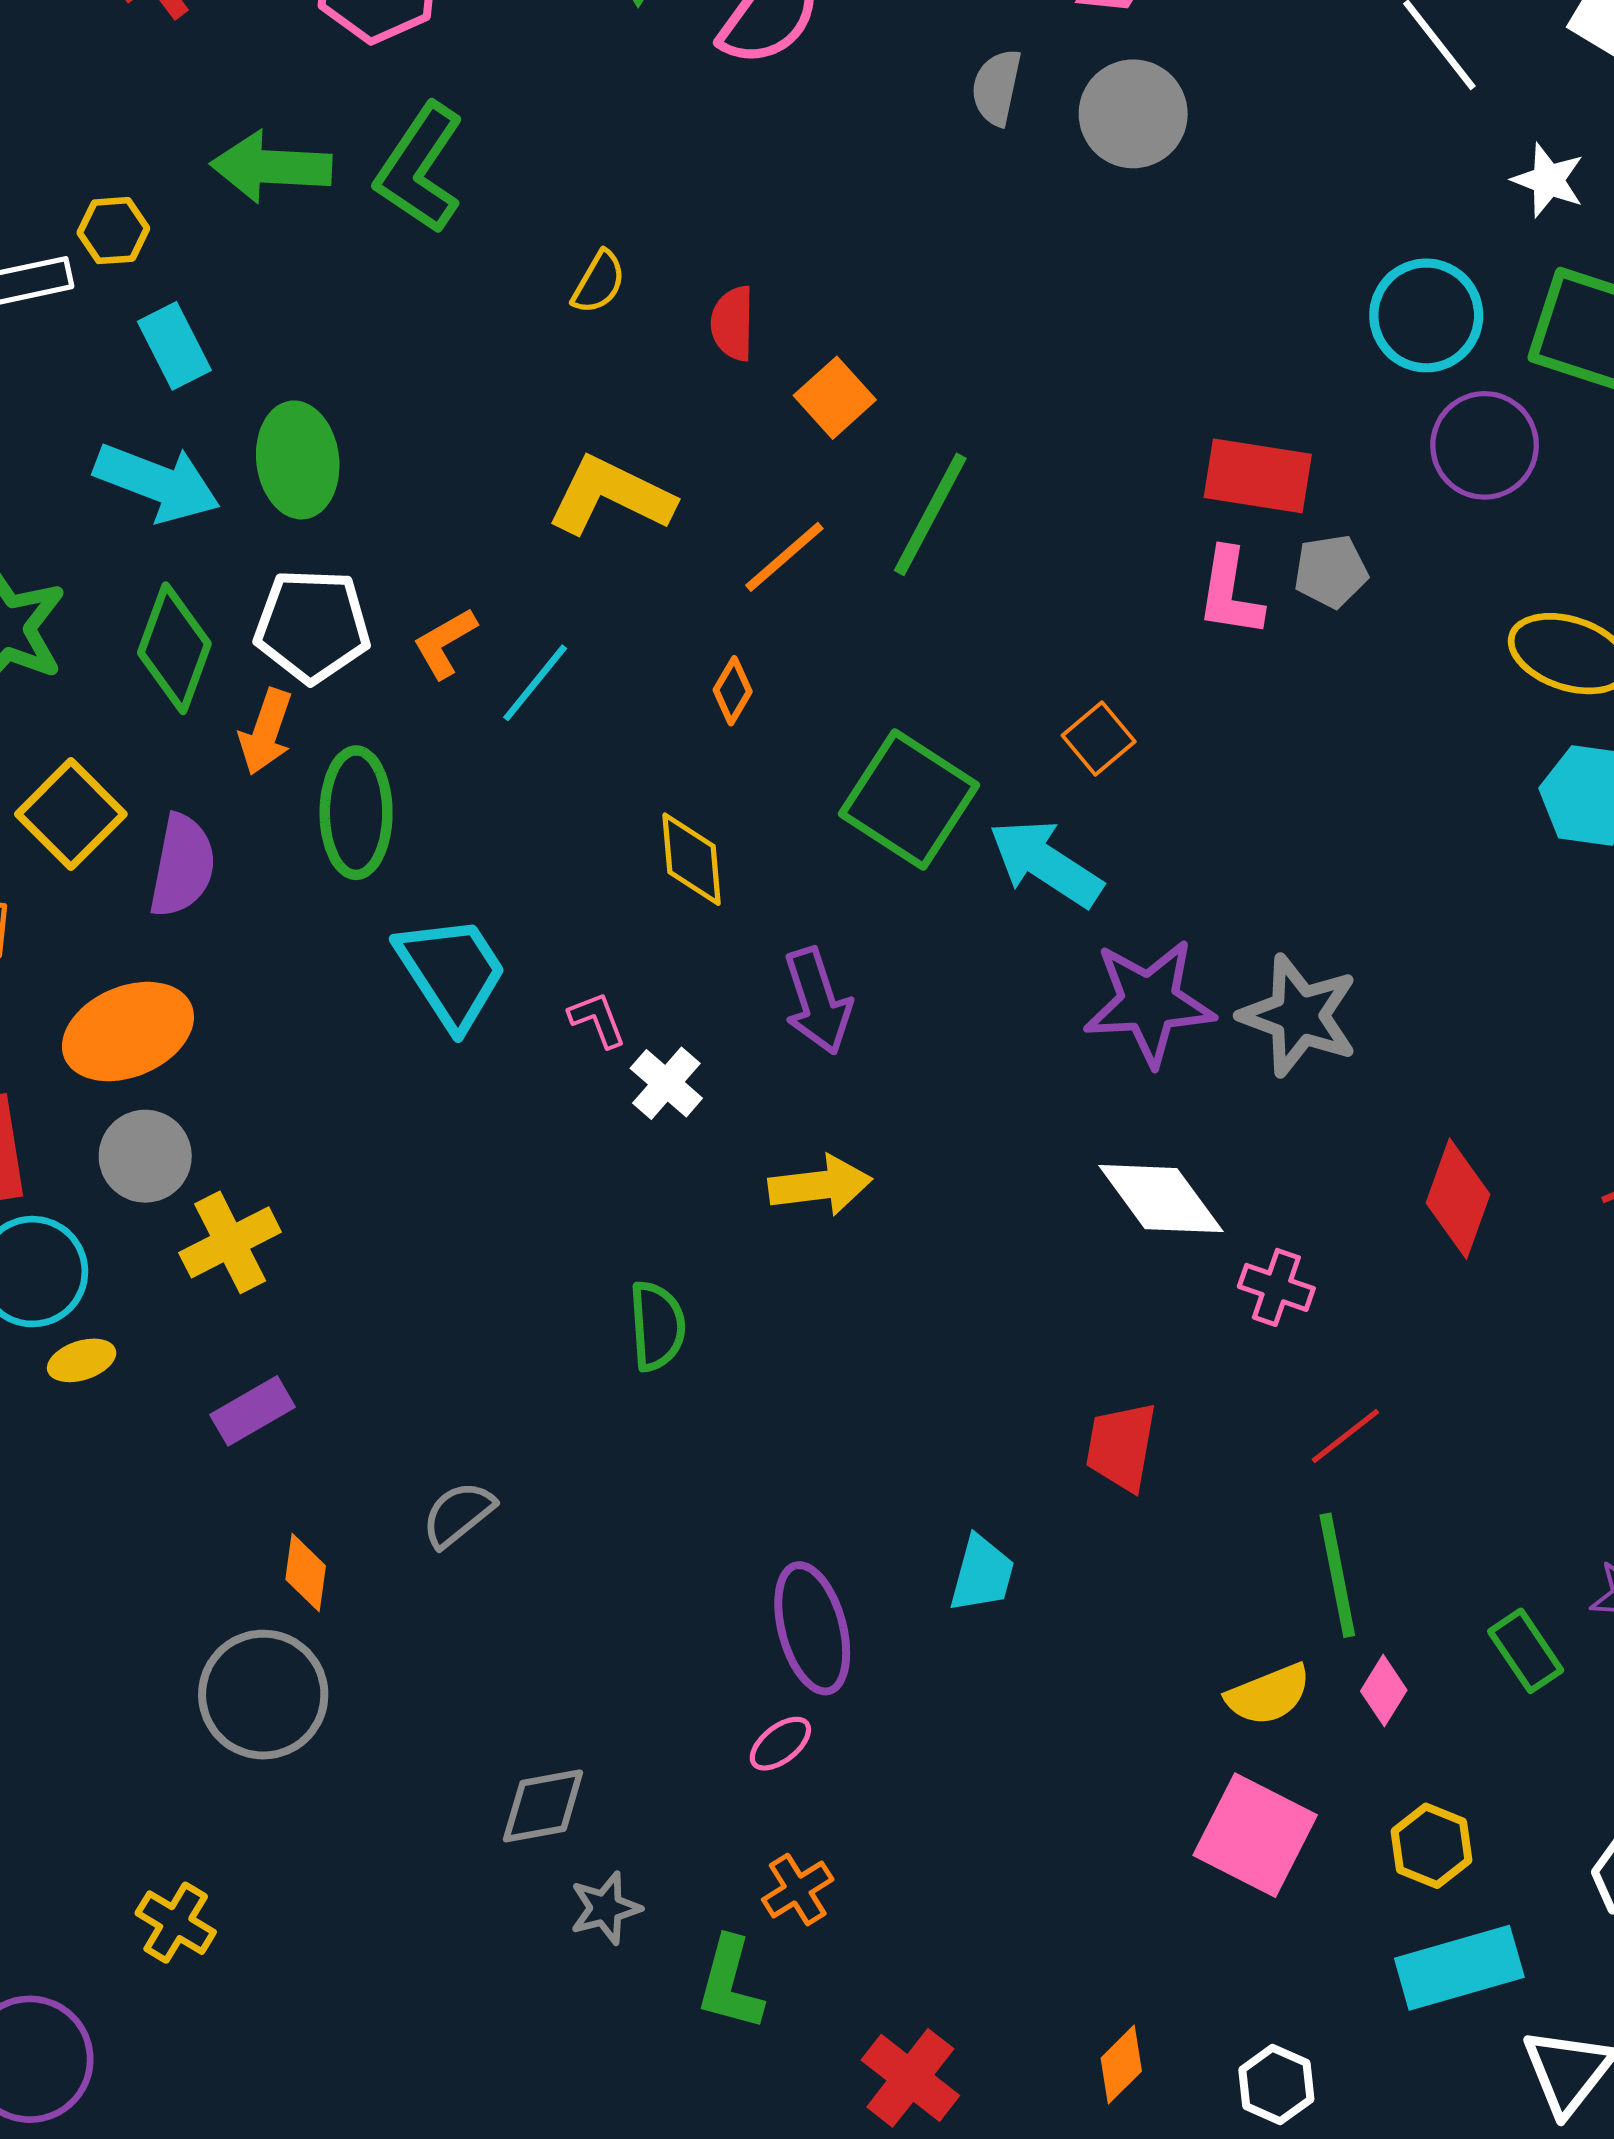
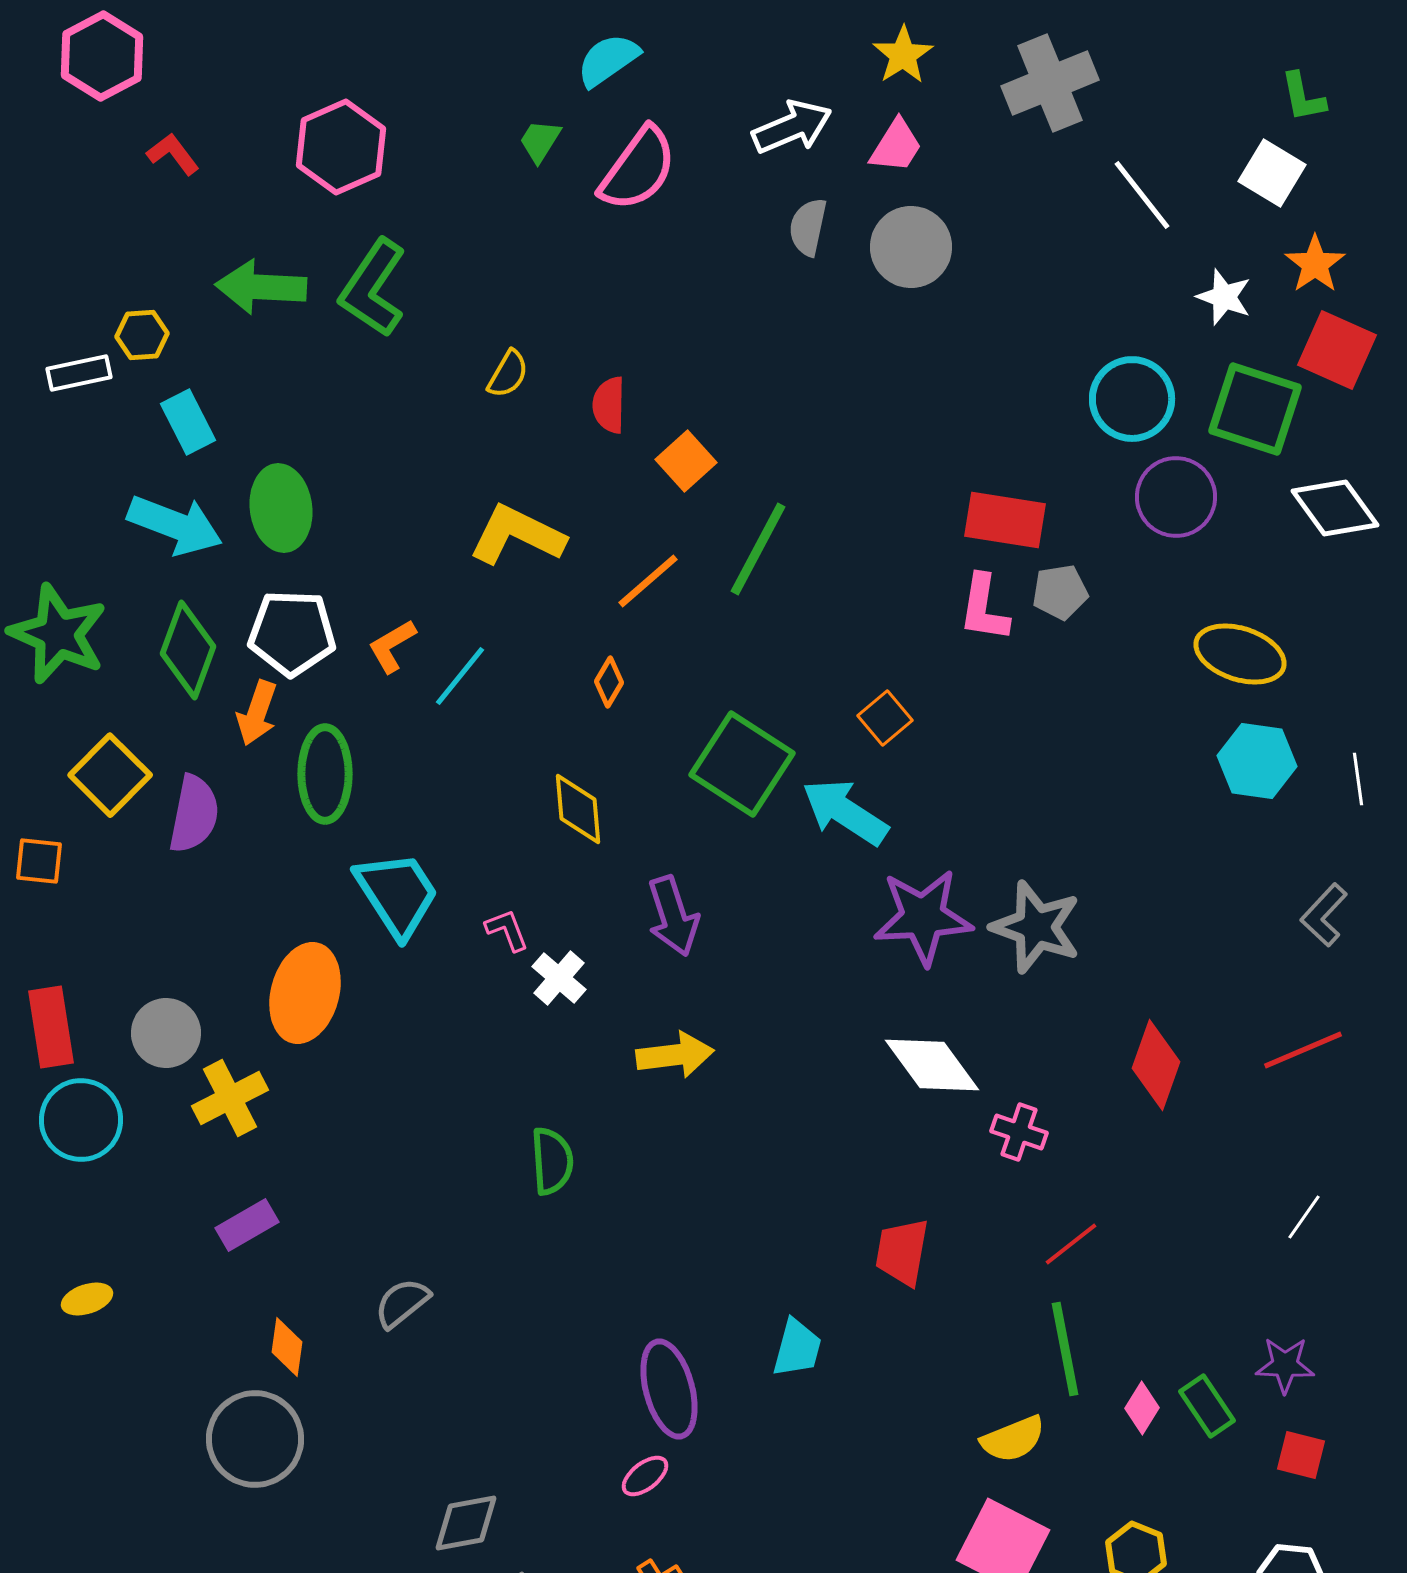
orange ellipse: (128, 1032) -> (305, 993), moved, turned -52
yellow ellipse: (82, 1360) -> (87, 1299), moved
pink diamond: (1384, 1691) -> (1142, 1408), moved

